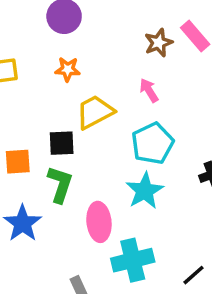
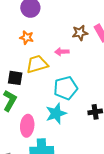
pink arrow: (149, 90) -> (62, 52), moved, turned -72

